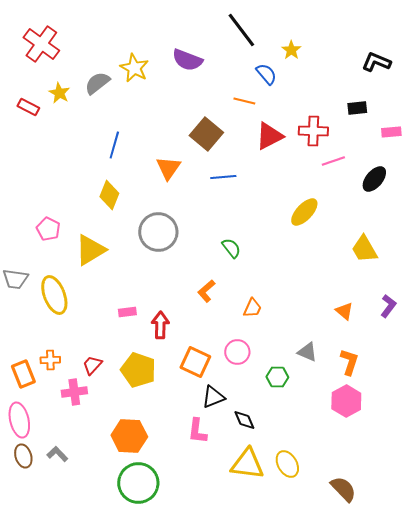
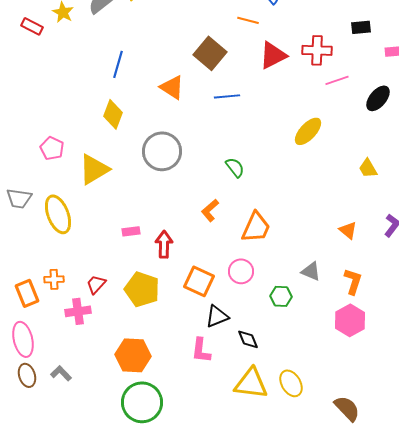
orange triangle: (168, 168) -> (172, 87), turned -32
yellow trapezoid: (364, 249) -> (368, 168), size x0.7
orange trapezoid: (252, 308) -> (256, 227), size x1.6

